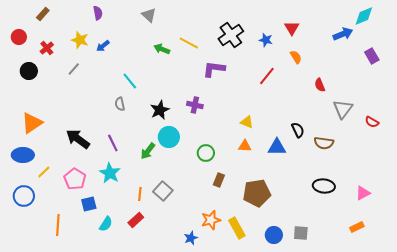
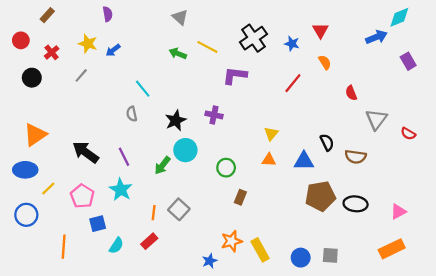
gray triangle: (149, 15) -> (180, 17), moved
yellow triangle: (247, 122) -> (271, 134), turned 48
brown pentagon: (257, 193) -> (320, 196), moved
orange rectangle: (357, 227) -> (392, 249), size x1.6

